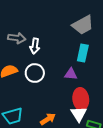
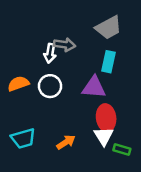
gray arrow: (17, 38) -> (65, 45), moved
purple triangle: (71, 74) -> (94, 87), size x1.5

